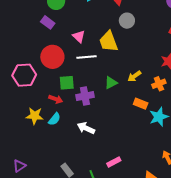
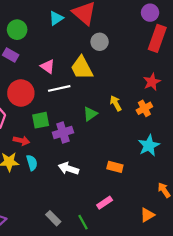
yellow arrow: (134, 76) -> (116, 103), turned 104
red arrow: (56, 99) -> (21, 141), moved
orange rectangle: (141, 104) -> (115, 167), moved
cyan semicircle: (54, 119) -> (32, 163), turned -48

